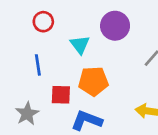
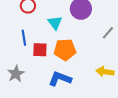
red square: (61, 95) -> (40, 50), moved

